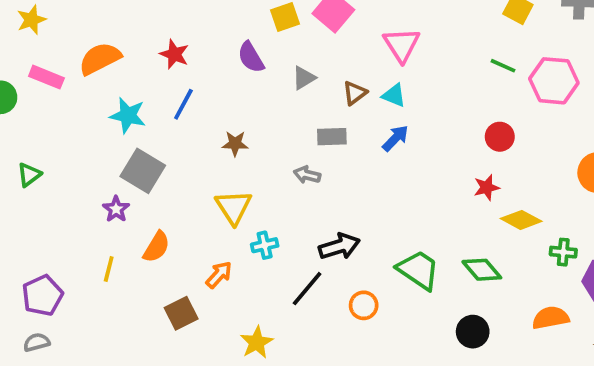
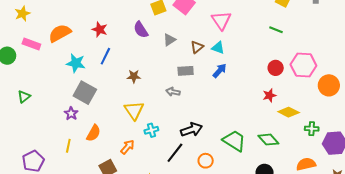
pink hexagon: (554, 81) -> (303, 65), moved

